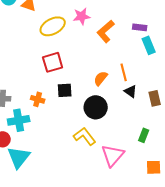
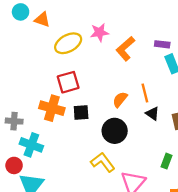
orange cross: (38, 99) -> (52, 108), moved, size x1.6
cyan cross: (19, 120) -> (31, 145), turned 30

